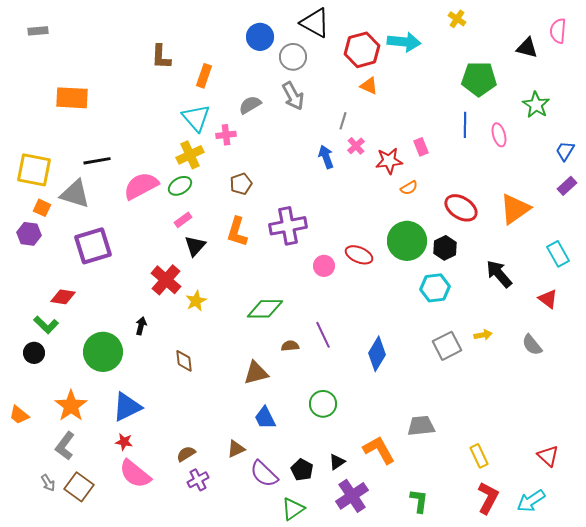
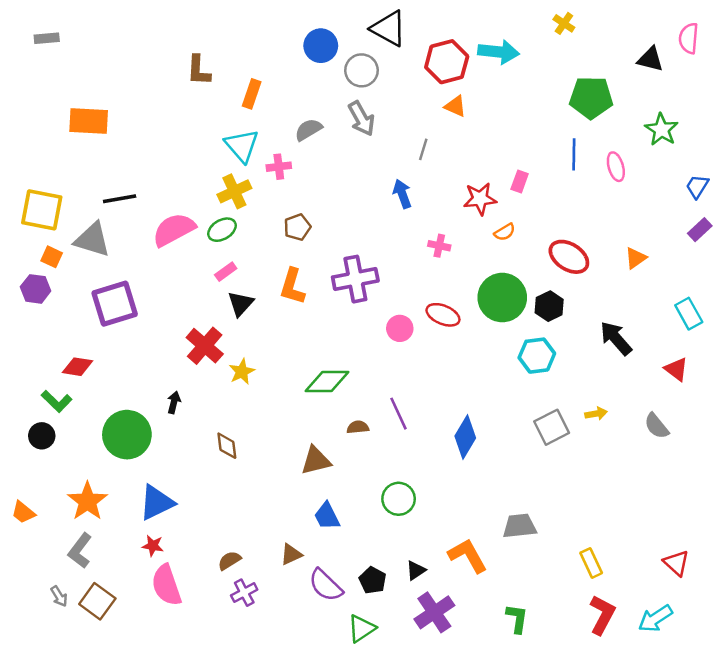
pink cross: (356, 146) -> (439, 246), moved, turned -36
pink rectangle: (421, 147) -> (520, 181), turned 42
orange triangle: (515, 209) -> (636, 258), size x0.6
pink semicircle: (135, 474) -> (166, 585), turned 32

